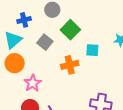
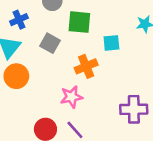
green square: (70, 30) -> (79, 22), turned -30
pink star: (33, 83) -> (71, 97), moved, turned 30

